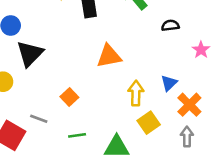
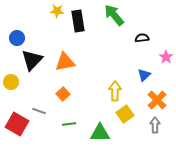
orange triangle: (109, 56) -> (65, 62), moved
blue triangle: (169, 83) -> (144, 75), moved

